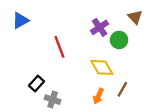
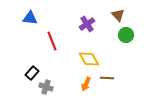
blue triangle: (20, 20) -> (30, 18), moved, turned 35
green circle: (119, 40) -> (126, 35), moved
brown line: (122, 89) -> (107, 78), turned 64

